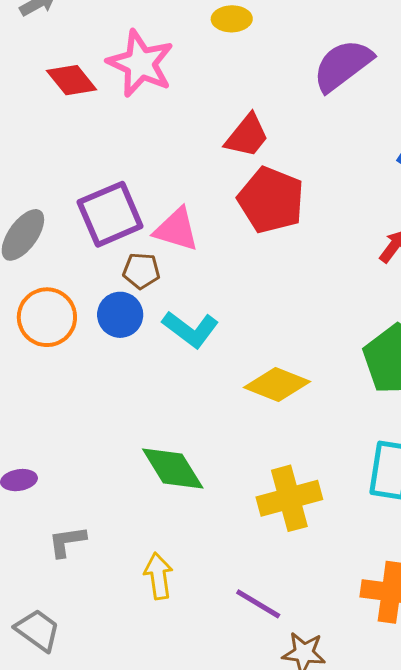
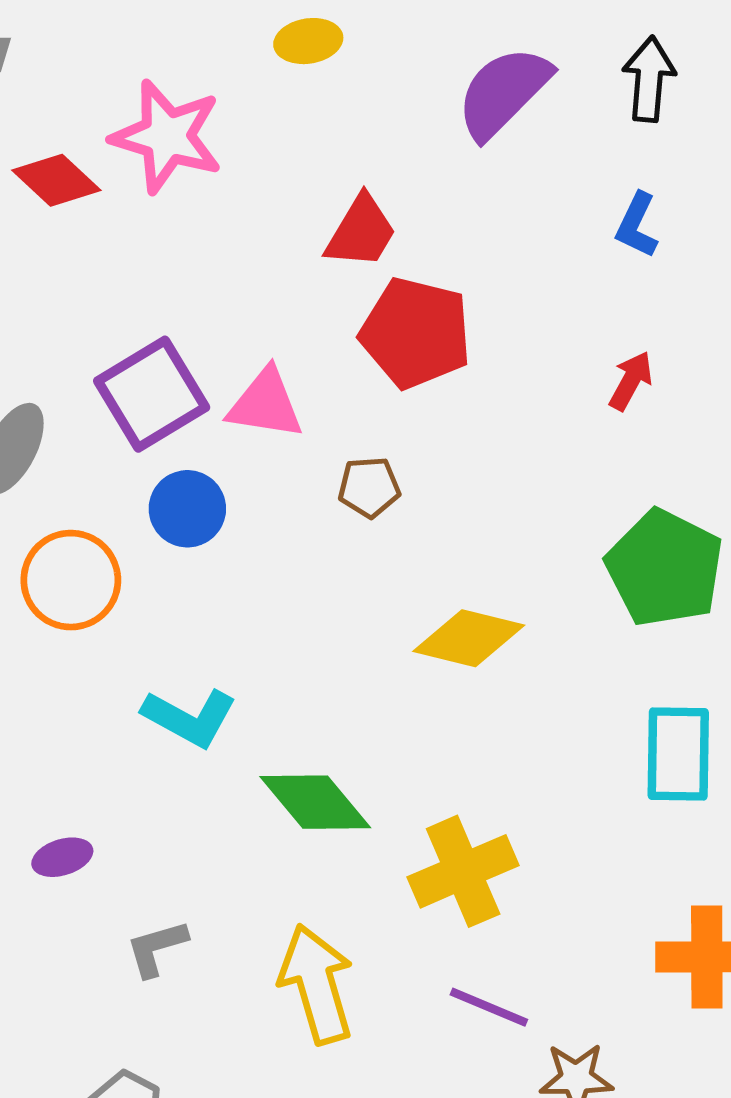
brown pentagon: (141, 271) -> (369, 487), moved
blue circle: (120, 315) -> (187, 509), moved
cyan L-shape: (191, 329) -> (190, 718), moved
yellow cross: (289, 498) -> (463, 871), moved
yellow arrow: (158, 576) -> (317, 984), size x1.5

